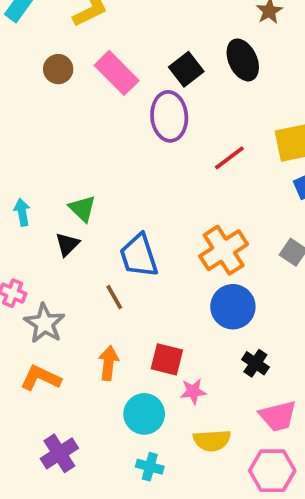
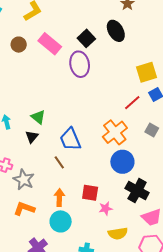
red line: (229, 158) -> (132, 103), moved
black cross: (255, 363) -> (137, 191), size x1.6
cyan circle: (144, 414) -> (61, 221), moved

